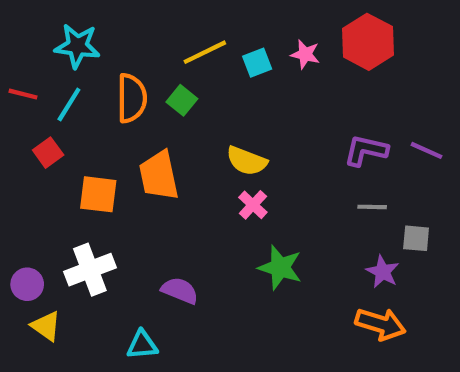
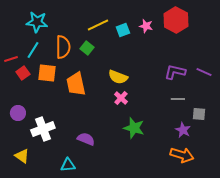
red line: (23, 94) -> (11, 59), moved, turned -32
orange square: (98, 194) -> (47, 73), moved
purple circle: (27, 284) -> (18, 113), moved

